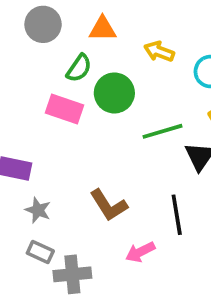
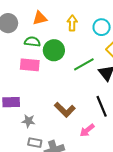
yellow arrow: (159, 52) -> (72, 23), turned 84
green semicircle: (79, 68) -> (32, 42), turned -105

